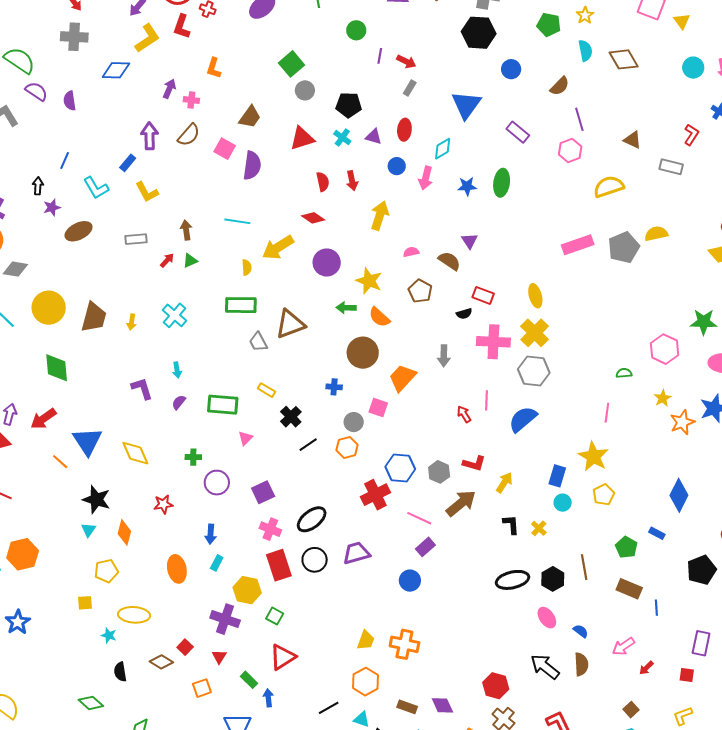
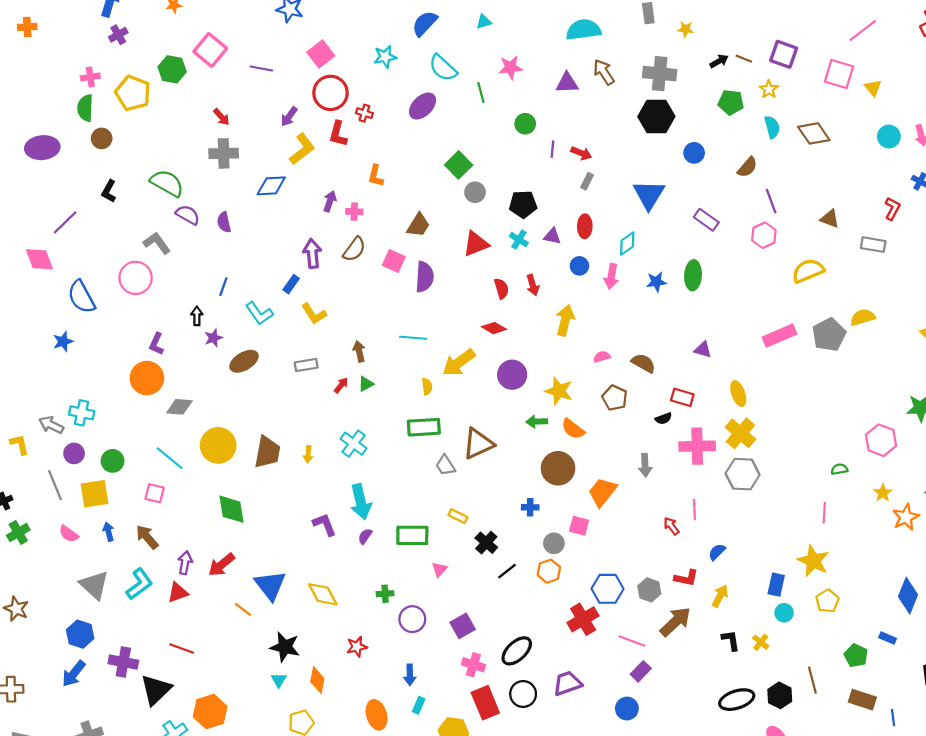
purple triangle: (470, 241) -> (703, 350), moved, turned -36
cyan arrow: (177, 370) -> (361, 502), size x2.0
blue semicircle: (523, 419) -> (717, 552), moved, size x0.6

